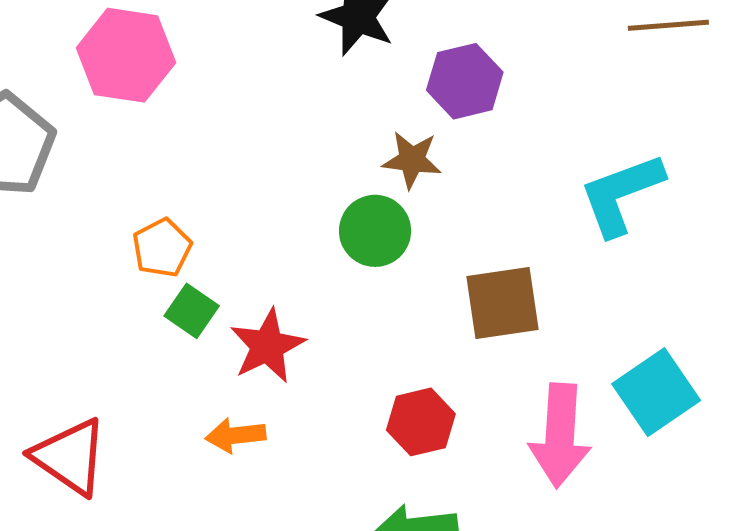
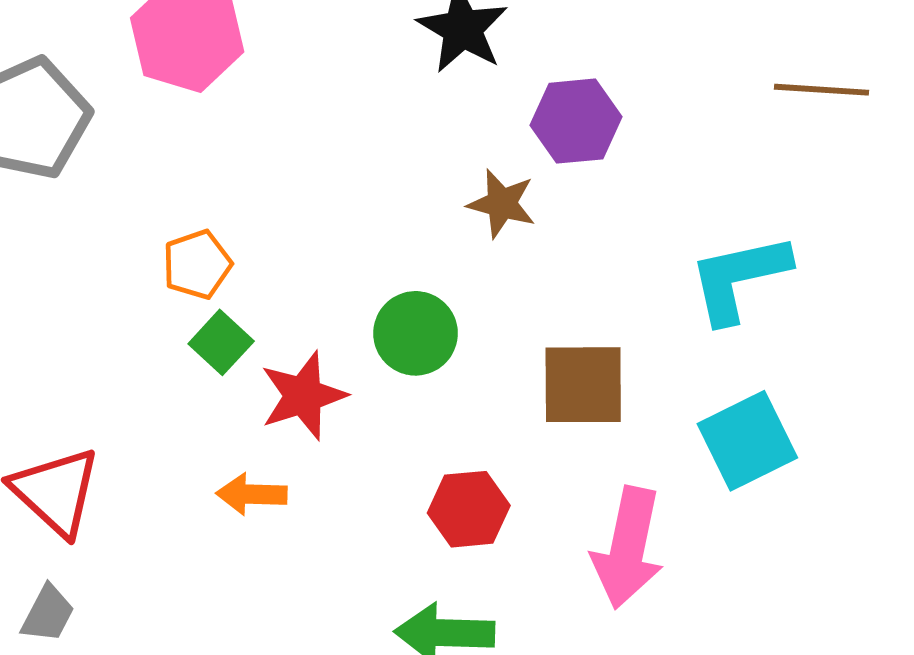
green circle: (375, 231) -> (416, 333), moved
cyan square: (656, 392) -> (747, 441), moved

